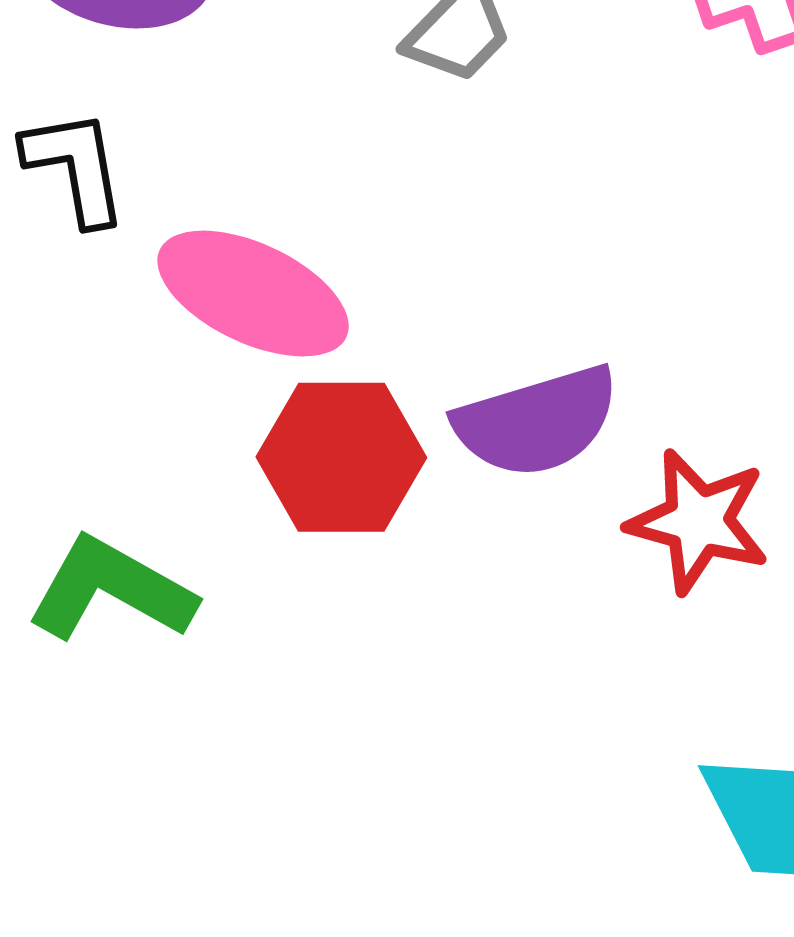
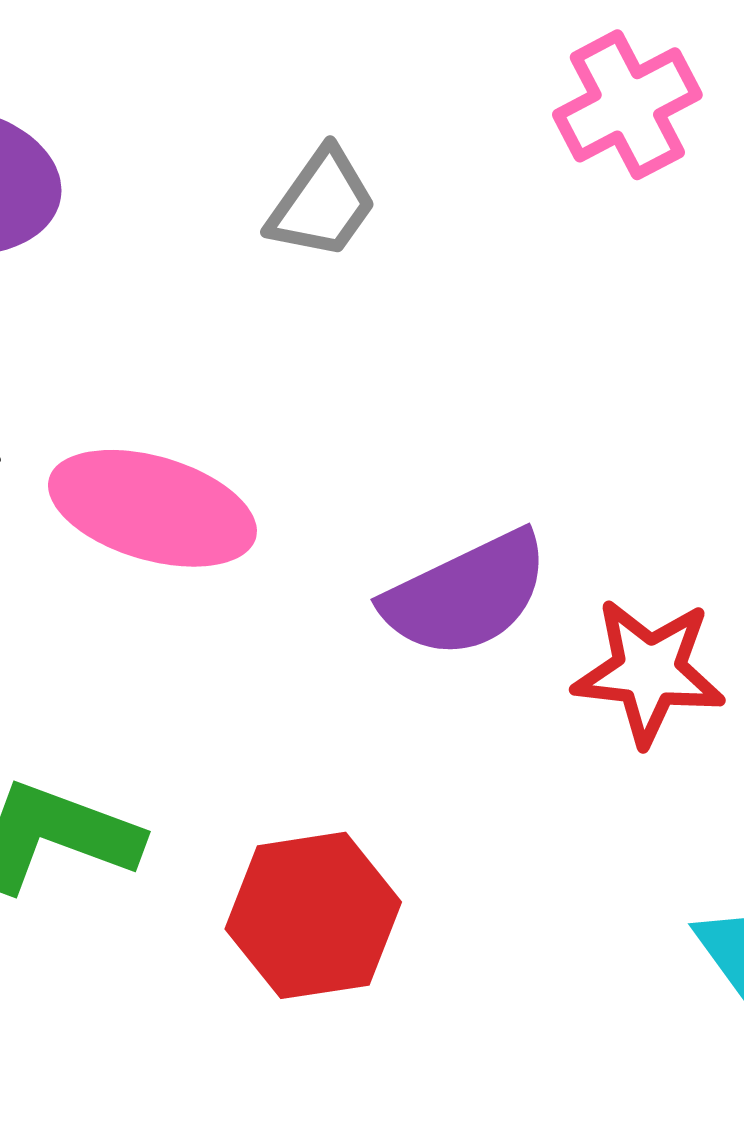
red hexagon: (341, 457) -> (313, 915), moved

